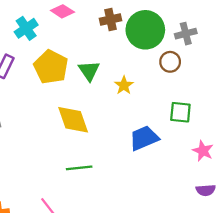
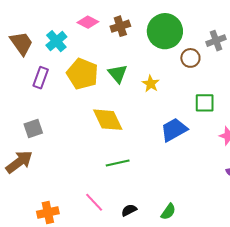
brown cross: (110, 20) -> (120, 26), moved
gray cross: (186, 34) -> (216, 41), moved

